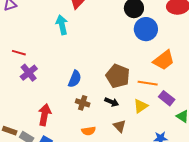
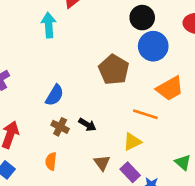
brown pentagon: (118, 76) -> (114, 70), moved
purple rectangle: (167, 98) -> (130, 172), moved
black arrow: (112, 102) -> (87, 125), moved
orange semicircle: (89, 131) -> (51, 161), moved, turned 96

